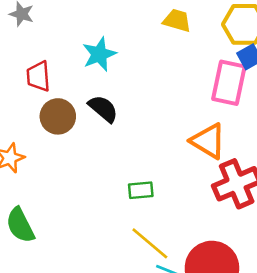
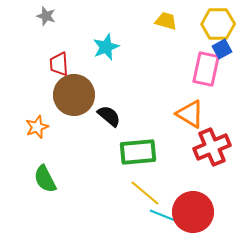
black semicircle: (103, 109) -> (109, 116), moved
brown circle: (58, 116) -> (74, 95), size x1.5
green rectangle: (141, 190) -> (138, 152), size x1.8

